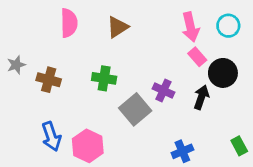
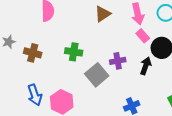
brown triangle: (118, 27) -> (103, 14), moved
purple cross: (163, 91) -> (118, 61), turned -35

